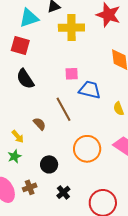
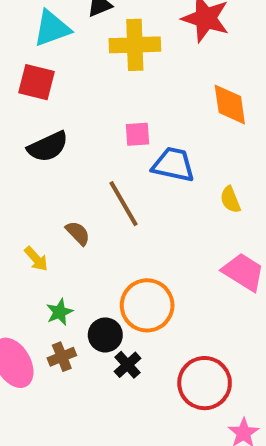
black semicircle: (25, 79) -> (48, 147), turned -80
orange circle: (87, 149) -> (147, 305), moved
green star: (14, 156) -> (60, 312), moved
black circle: (49, 164) -> (105, 335), moved

